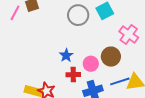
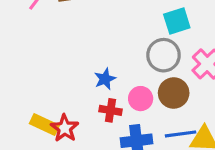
gray circle: (78, 15) -> (164, 55), moved

